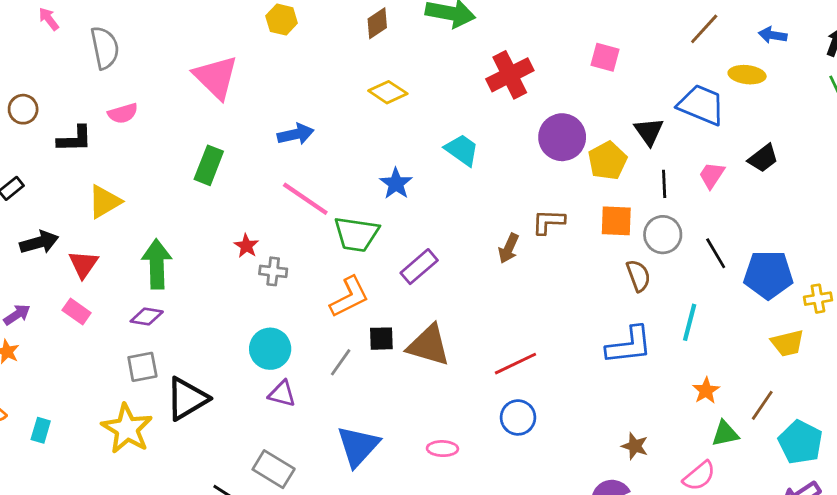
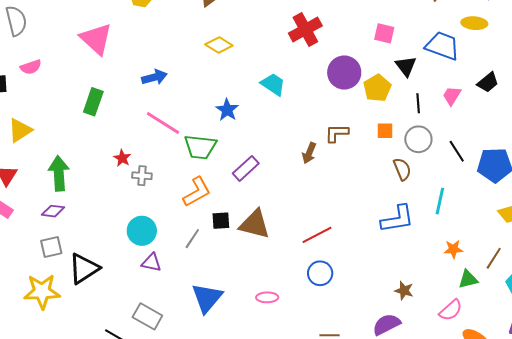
pink square: (605, 57) -> (384, 33), moved
orange square: (616, 221) -> (385, 131), size x0.7
orange star: (706, 391) -> (453, 249), turned 30
yellow star: (127, 429) -> (42, 291), turned -30

